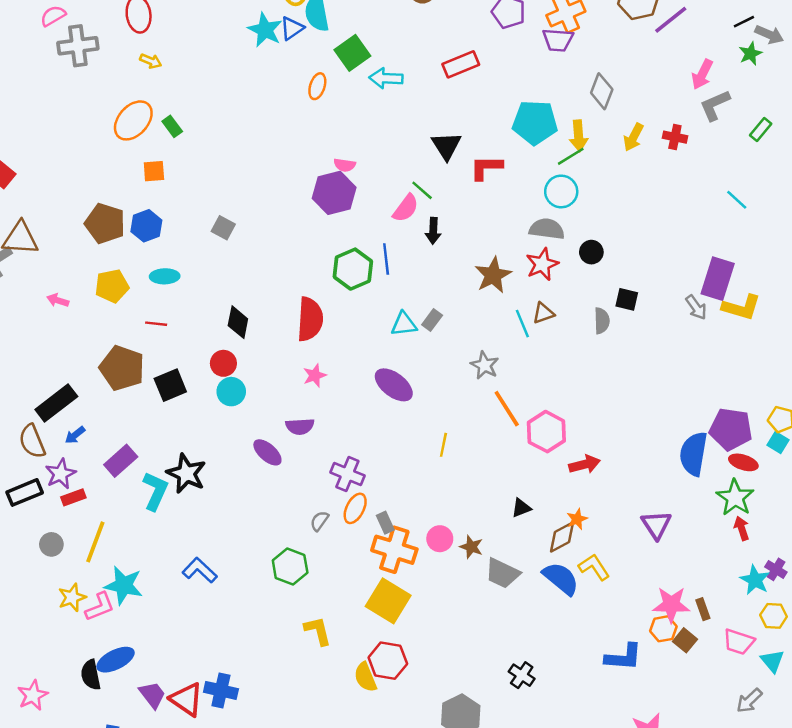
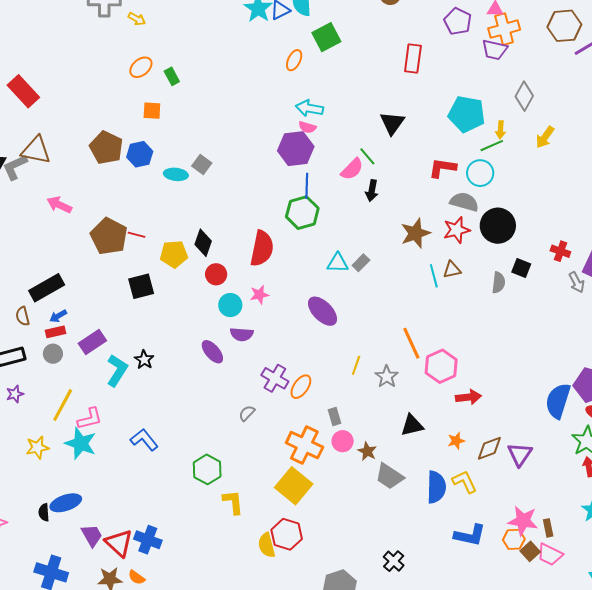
yellow arrow: (151, 61) -> (137, 19), moved
red rectangle: (461, 64) -> (413, 59), turned -68
cyan arrow: (386, 78) -> (309, 108), moved
orange ellipse: (133, 120) -> (141, 67), size x0.7
yellow arrow: (579, 136) -> (501, 130), size x0.7
red cross: (675, 137) -> (560, 251), moved
red L-shape: (486, 168) -> (443, 168), moved
black circle: (591, 252) -> (498, 226), size x1.8
blue line: (386, 259) -> (307, 186), moved
cyan ellipse: (165, 276) -> (176, 174), moved
yellow pentagon: (112, 286) -> (174, 254), moved
pink arrow: (58, 300) -> (59, 205), size x1.4
red circle: (223, 363) -> (216, 274), moved
gray star: (485, 365) -> (387, 377), moved
brown pentagon: (122, 368) -> (109, 236), moved
cyan circle: (231, 392) -> (230, 305), moved
brown semicircle: (32, 441) -> (23, 316), size x0.7
black star: (186, 473) -> (144, 360), size x0.6
purple star: (61, 474) -> (15, 394), moved, size x0.7
red rectangle: (73, 497) -> (56, 332), moved
orange ellipse: (355, 508) -> (301, 387), moved
black triangle: (521, 508) -> (412, 425), size x1.4
gray rectangle: (385, 523) -> (334, 417), moved
brown diamond: (562, 537) -> (489, 448), moved
gray circle: (51, 544) -> (53, 354), moved
green hexagon: (290, 567) -> (207, 469), moved
blue semicircle: (561, 578) -> (436, 487), turned 44
pink L-shape: (100, 607) -> (90, 419), moved
pink trapezoid: (739, 642) -> (550, 555), moved
blue L-shape: (623, 657) -> (470, 535), moved
black semicircle: (91, 675) -> (44, 512), size x0.7

